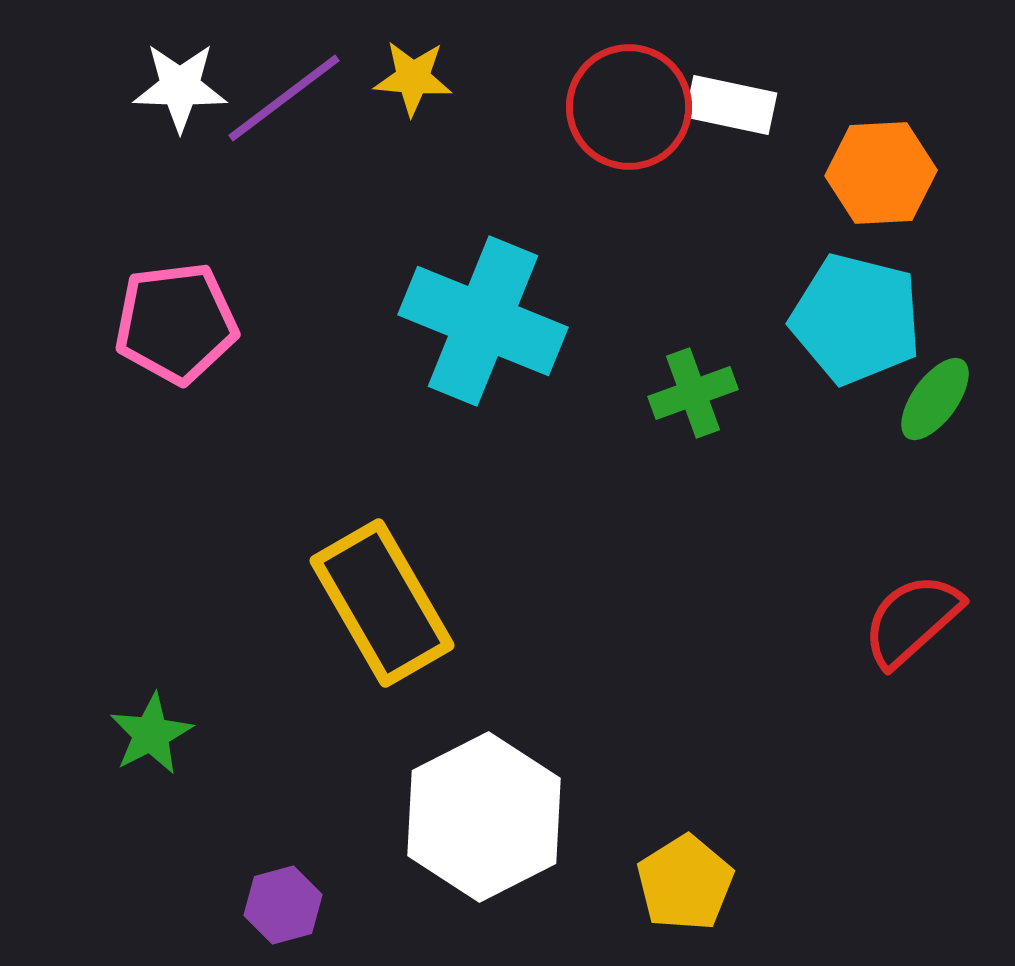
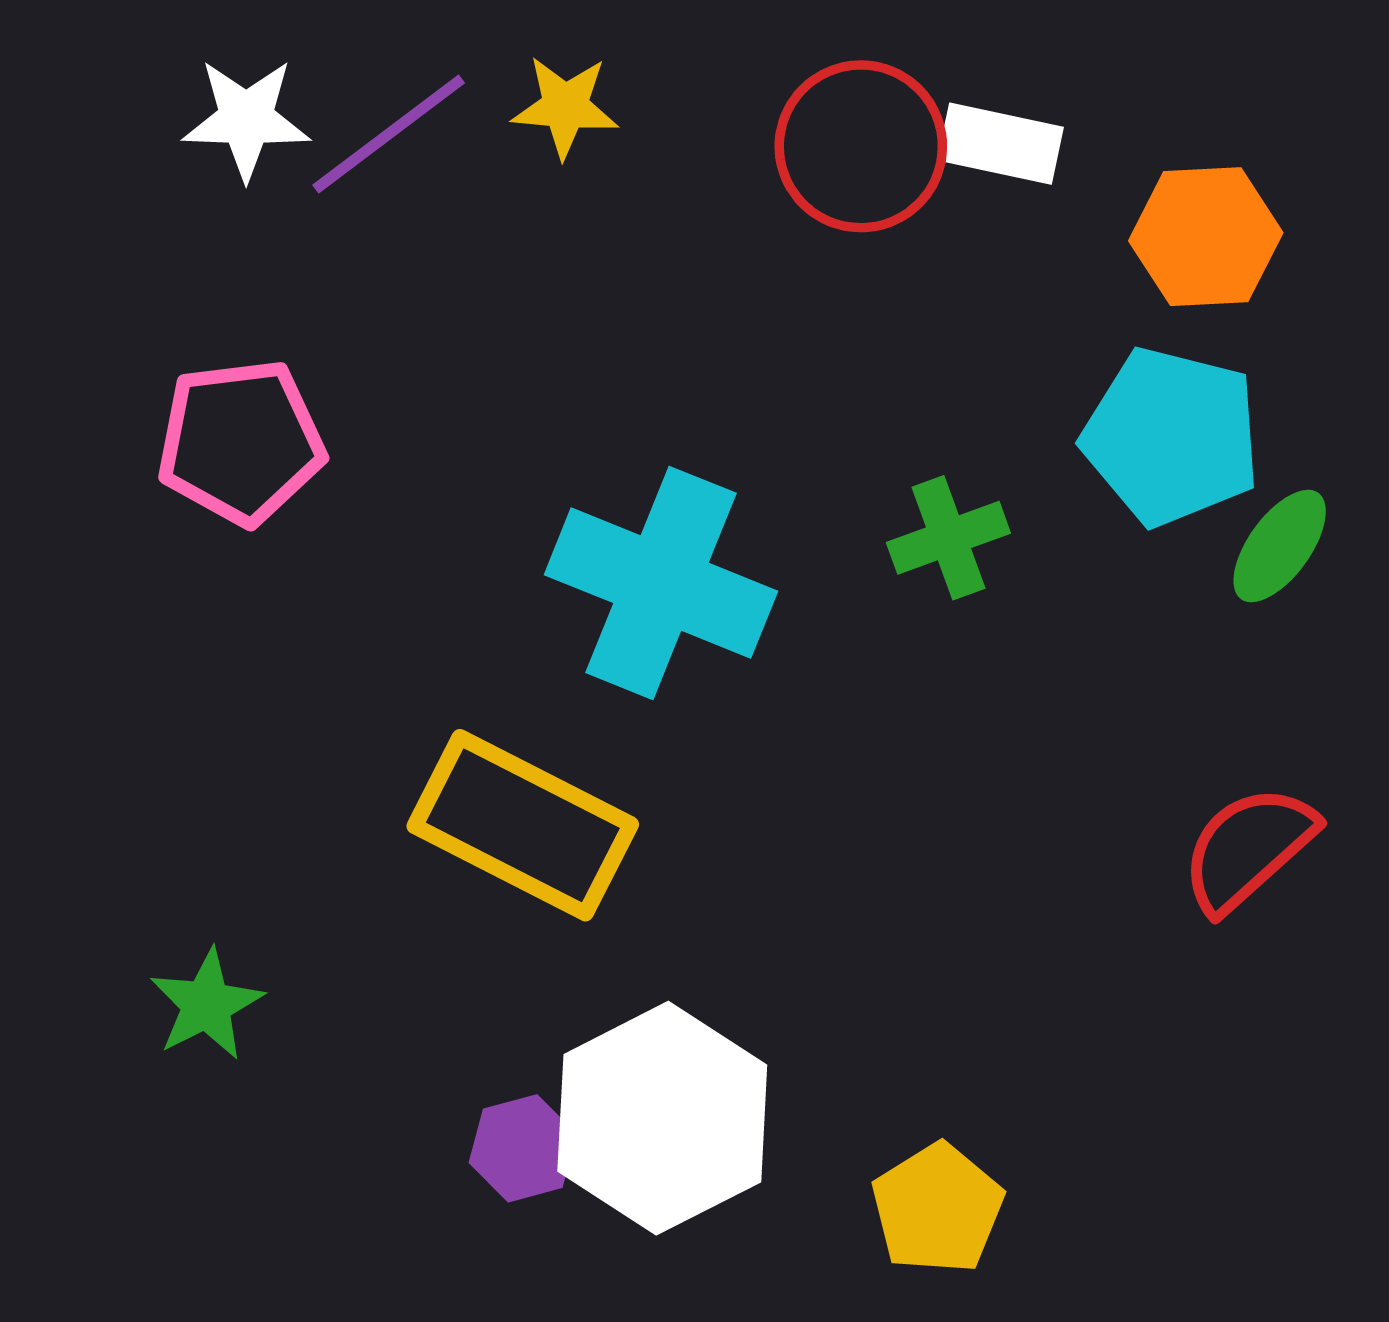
cyan cross: (483, 321) -> (661, 583), moved
yellow rectangle: (382, 603) -> (523, 825), turned -33
purple hexagon: (283, 905) -> (523, 1148), moved

